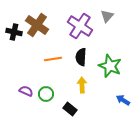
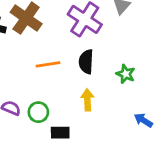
green star: (110, 66) -> (126, 74), size x0.6
black rectangle: (70, 109) -> (60, 133), moved, turned -40

